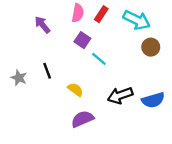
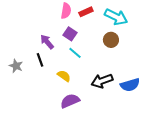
red rectangle: (101, 14) -> (86, 12), turned 32
purple arrow: (42, 25) -> (47, 42), moved
brown circle: (151, 47) -> (111, 40), moved
cyan line: (99, 59) -> (75, 53), moved

